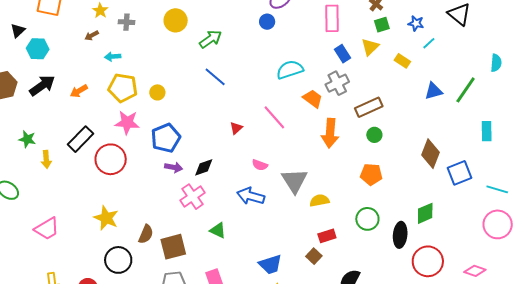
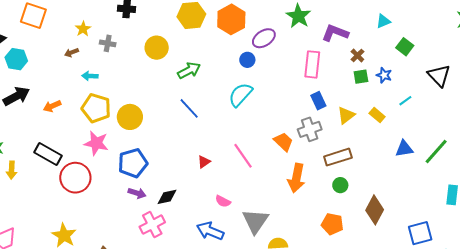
blue star: (416, 23) -> (384, 75), moved
yellow triangle: (370, 47) -> (346, 115), moved
cyan semicircle: (290, 70) -> (240, 95), moved, turned -36
yellow circle: (157, 92) -> (130, 117), size x1.6
black rectangle: (80, 139) -> (48, 154), turned 68
brown diamond: (430, 154) -> (375, 210), moved

